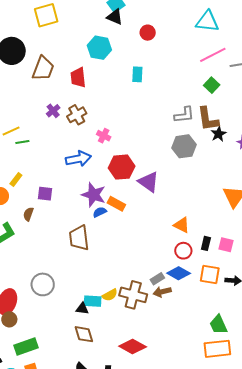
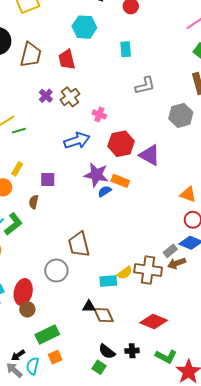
gray L-shape: (184, 115) -> (145, 85), moved
brown trapezoid: (79, 238) -> (79, 244), moved
black triangle: (82, 308) -> (89, 306), moved

